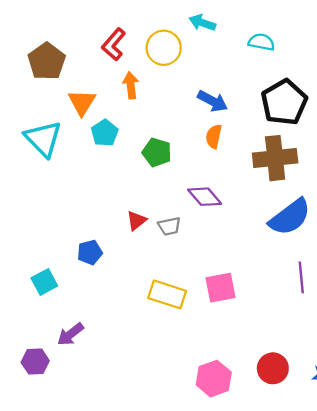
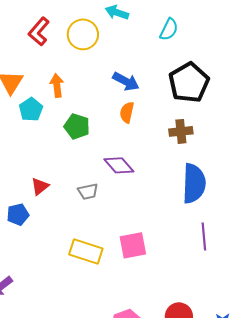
cyan semicircle: (261, 42) -> (169, 29), turned 105
orange arrow: (131, 85) -> (57, 85), moved
brown cross: (275, 158) -> (181, 131), size x0.6
blue semicircle: (290, 217) -> (194, 183), turned -51
red triangle: (136, 221) -> (40, 186), moved

